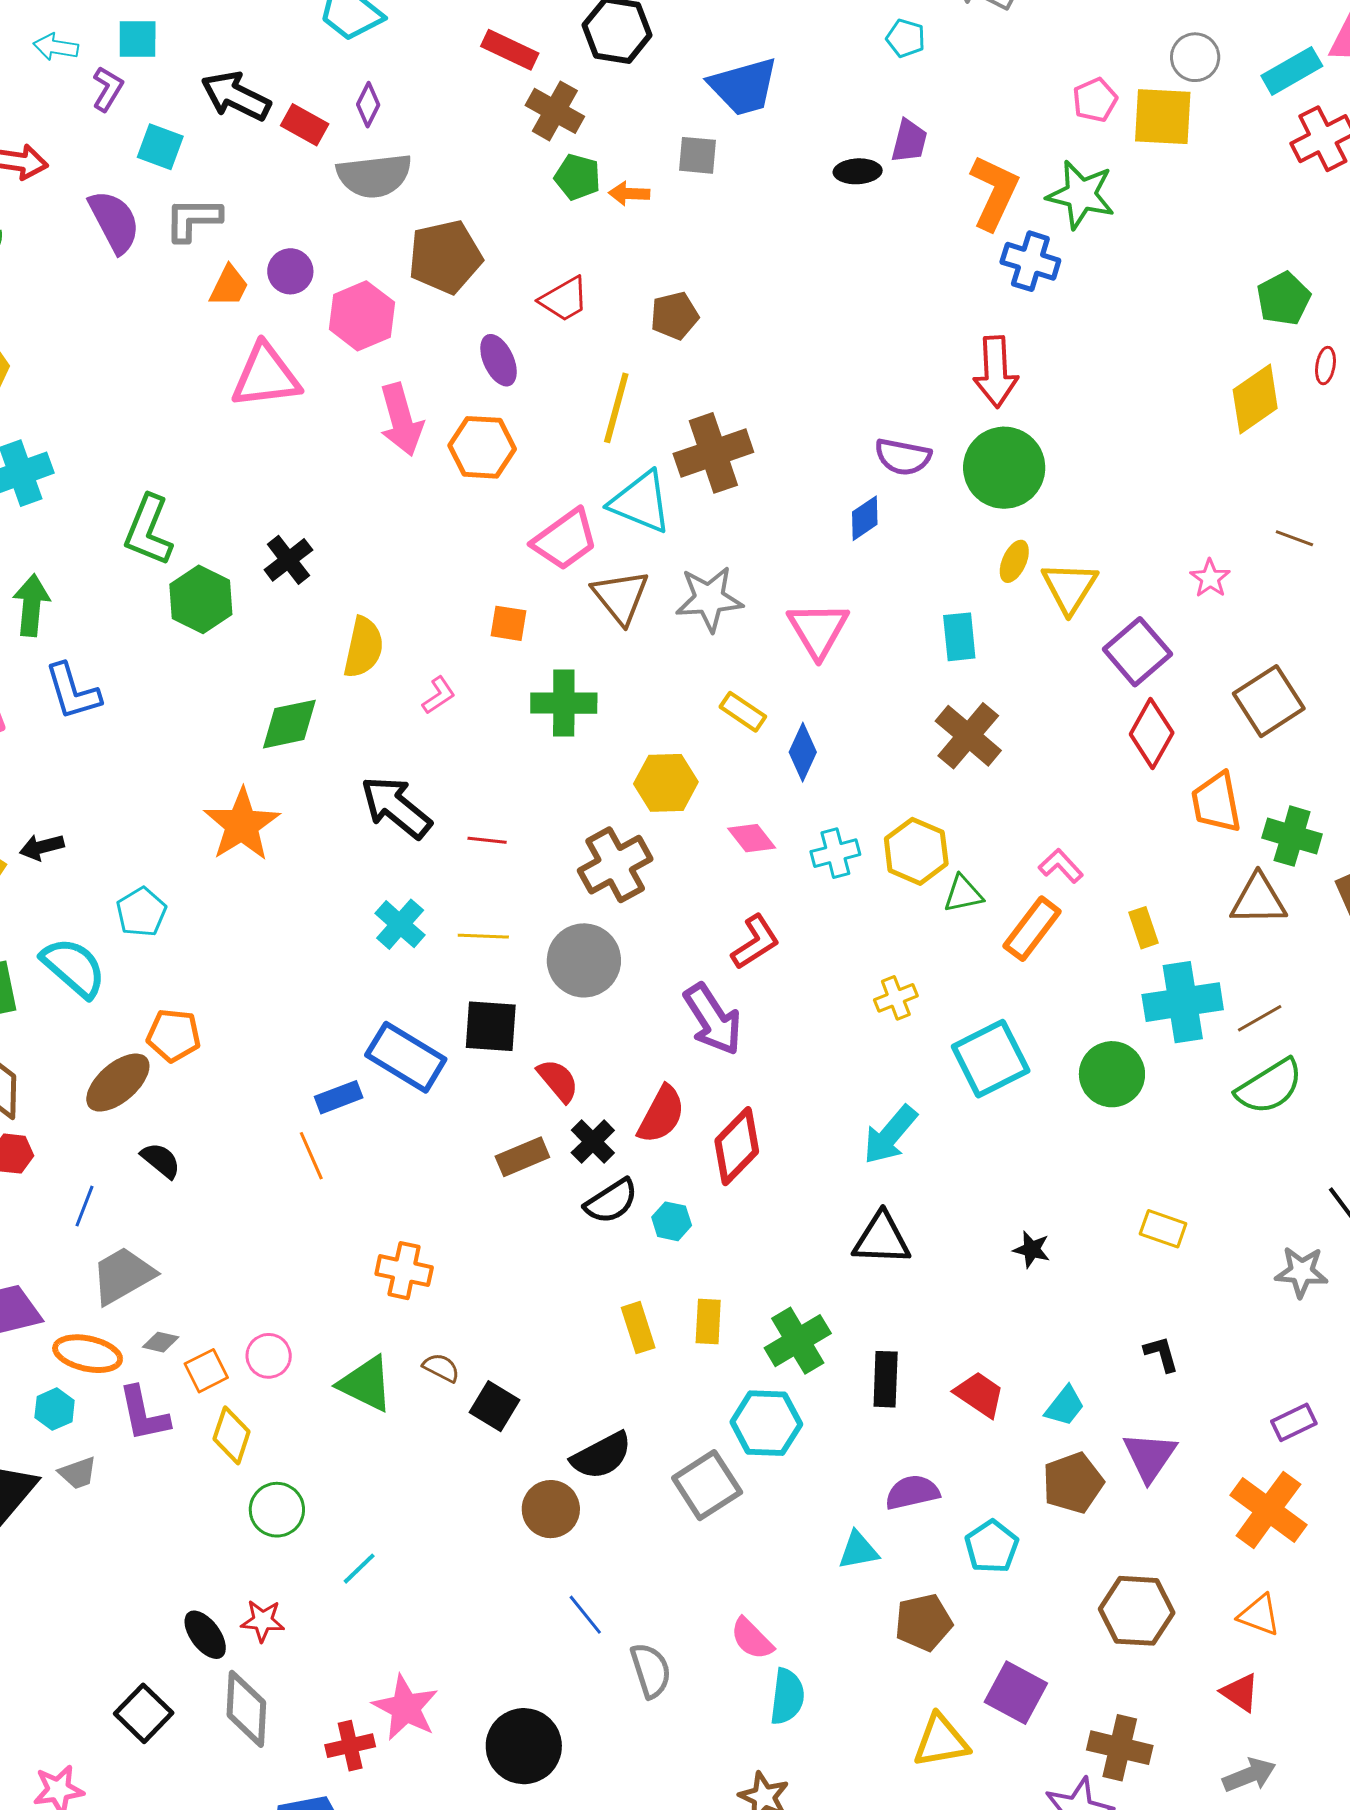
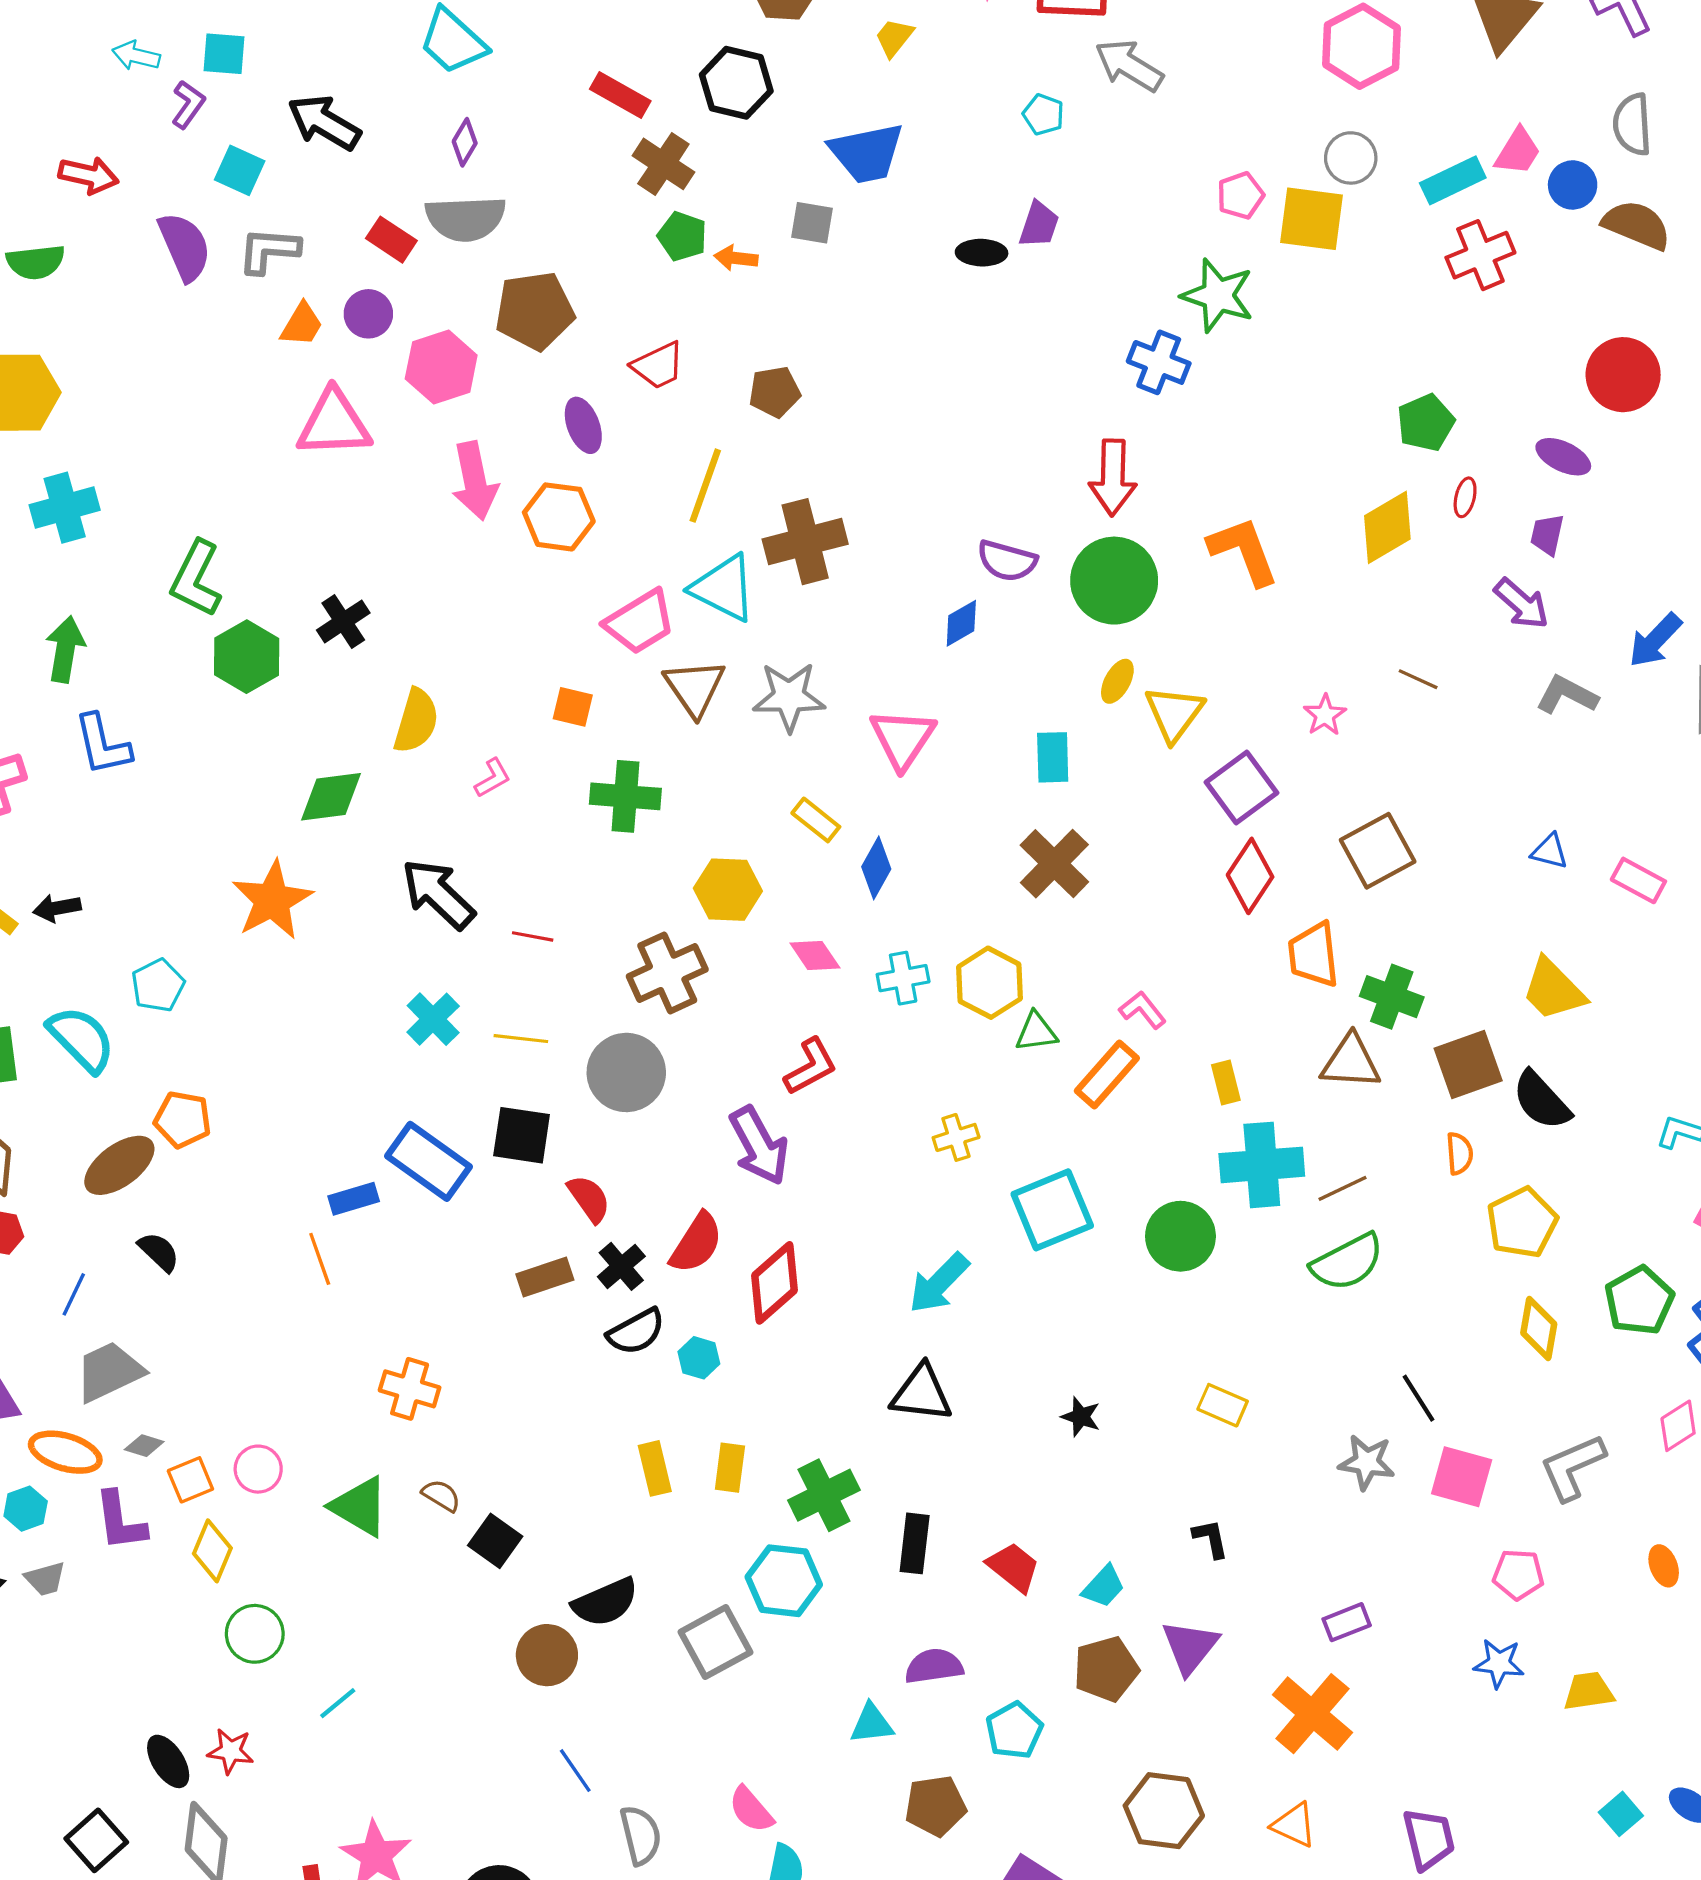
red rectangle: (305, 125) -> (391, 240), moved
orange L-shape: (994, 192) -> (1243, 551), moved, turned -50

